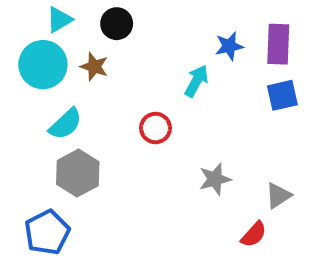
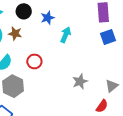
blue star: (229, 46) -> (48, 18), moved
red circle: (156, 128) -> (34, 61), moved

